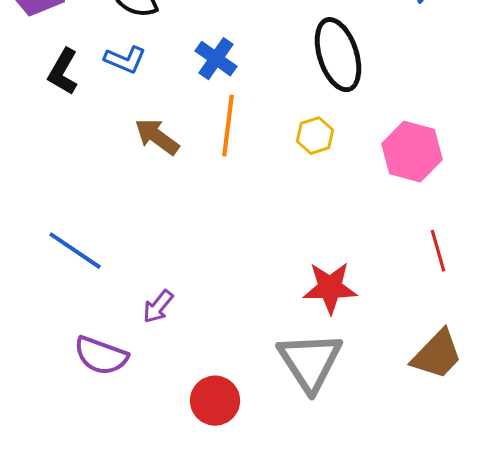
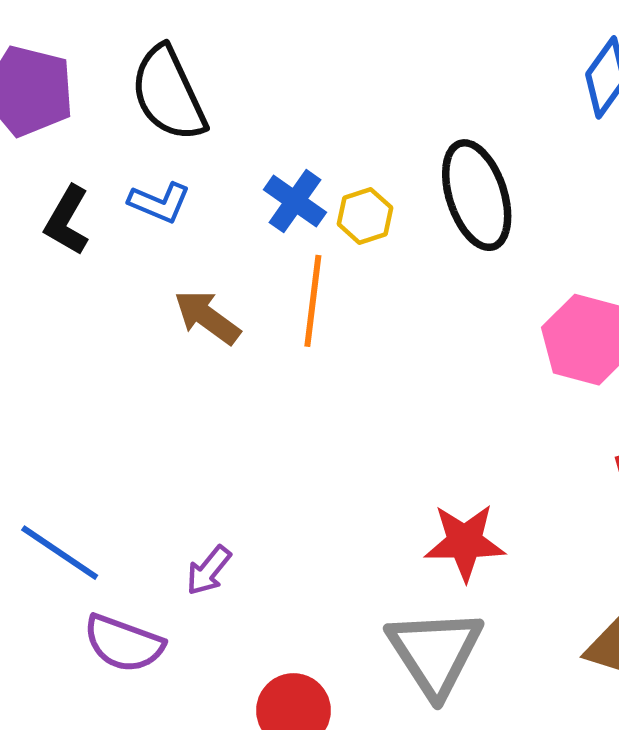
yellow hexagon: (315, 136) -> (365, 216), moved
blue line: (75, 251) -> (60, 553), moved

